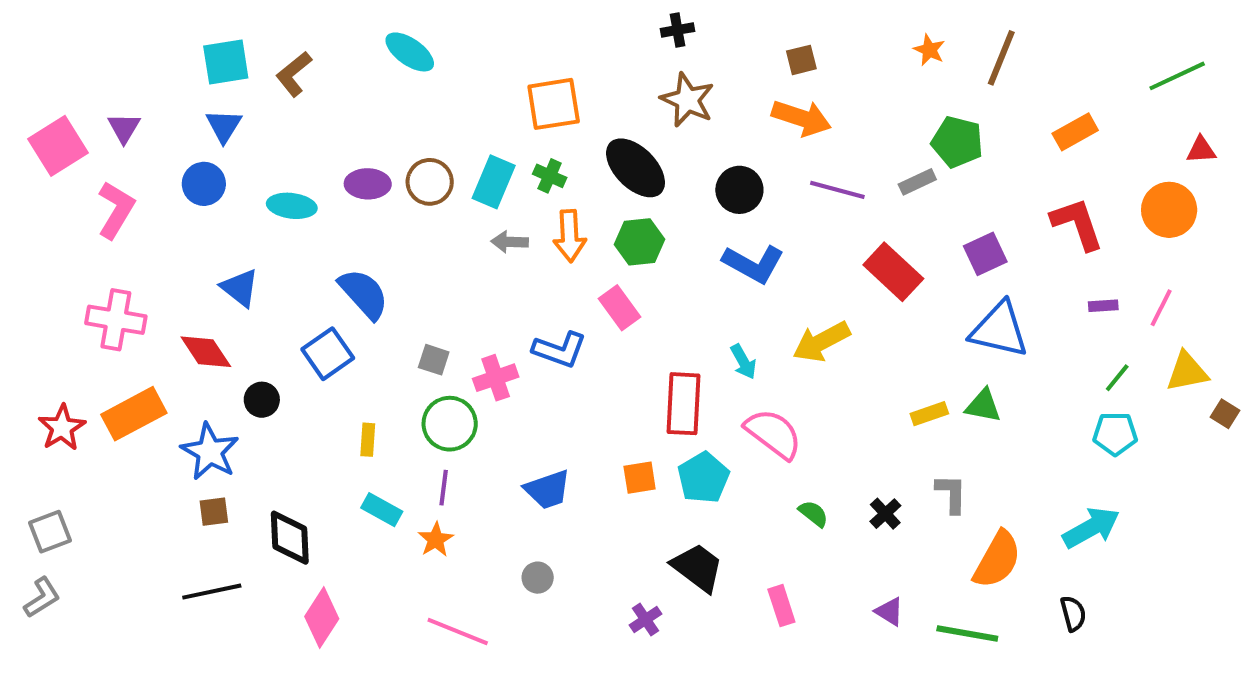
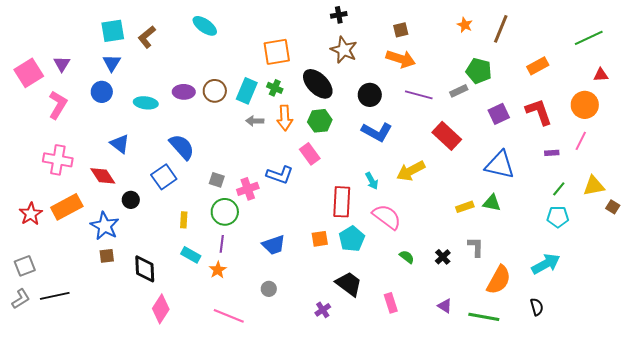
purple square: (985, 254) -> (499, 114), moved
pink line: (1161, 308) -> (581, 141), moved
black line: (212, 592) -> (55, 296), moved

